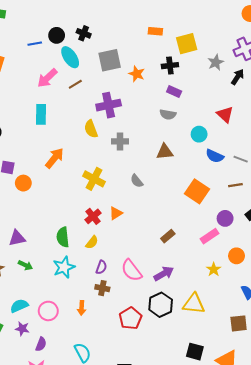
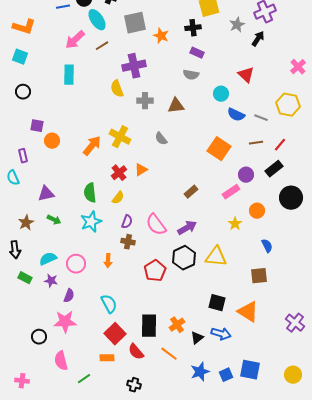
brown triangle: (165, 152) -> (176, 106), moved
orange arrow: (54, 158) -> (92, 146), moved

